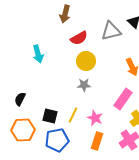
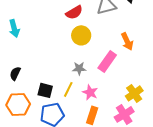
cyan arrow: (38, 54) -> (14, 28), moved
gray star: (84, 85) -> (79, 68), moved
pink rectangle: (123, 99) -> (107, 61), moved

